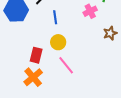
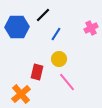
blue line: (55, 17) -> (56, 34), turned 40
orange cross: (33, 77) -> (21, 94), moved

